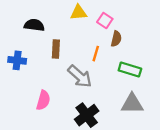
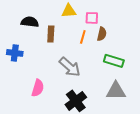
pink square: (105, 21) -> (92, 18), turned -32
brown rectangle: (56, 49) -> (51, 34), moved
orange line: (96, 54) -> (83, 37), moved

